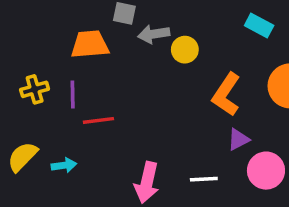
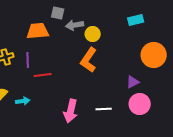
cyan rectangle: (259, 25) -> (136, 20), turned -42
orange L-shape: (226, 95) -> (89, 60), moved
purple triangle: (238, 139) -> (133, 82), moved

